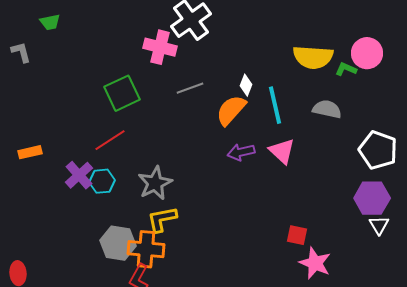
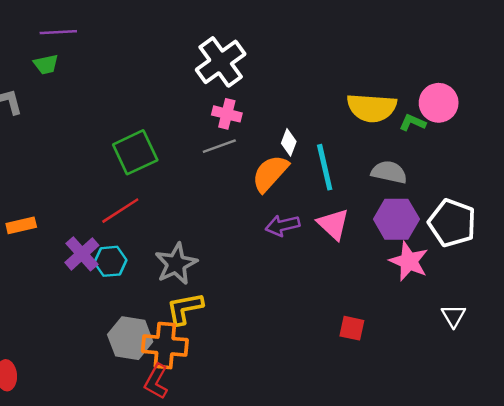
pink cross: (160, 47) -> (227, 114), moved, size x0.7
purple hexagon: (372, 198) -> (396, 219), moved
pink star: (315, 263) -> (409, 261), moved

